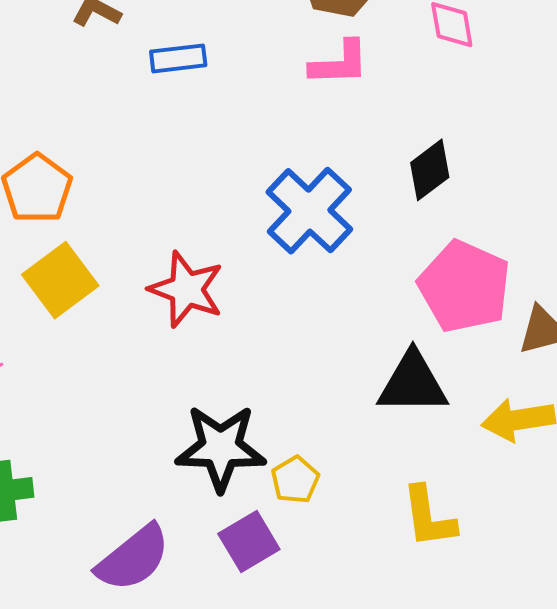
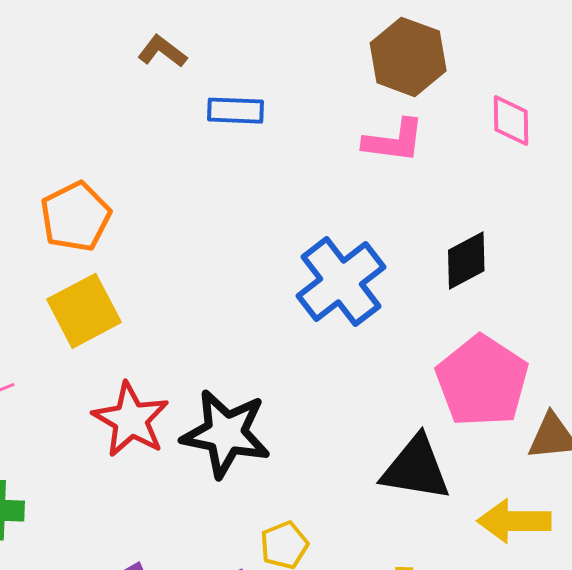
red star: (186, 289) -> (131, 420), moved
black star: (221, 448) -> (226, 434), moved

